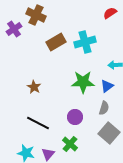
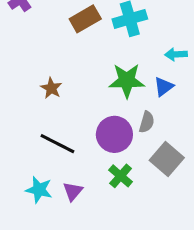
gray semicircle: (104, 108) -> (147, 122), moved
purple circle: (75, 117) -> (114, 134), size x1.5
green cross: (70, 144) -> (121, 176), moved

